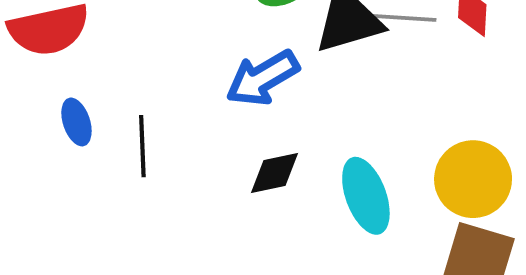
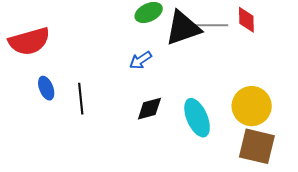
blue arrow: (262, 78) -> (141, 60), size x0.6

